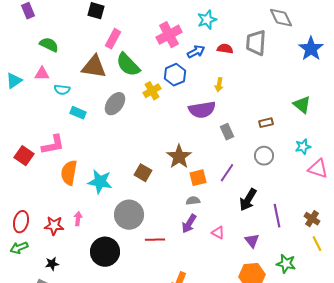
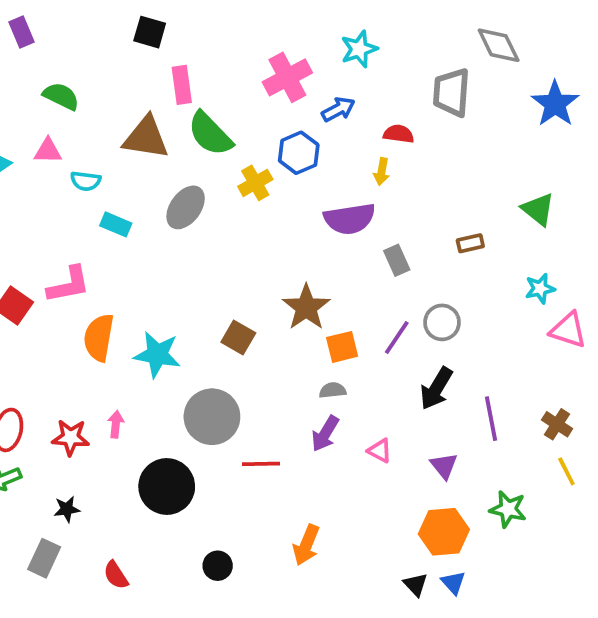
pink rectangle: (113, 39) -> (182, 85), turned -36
red semicircle: (225, 49) -> (399, 134), moved
gray circle: (264, 156) -> (442, 322), moved

